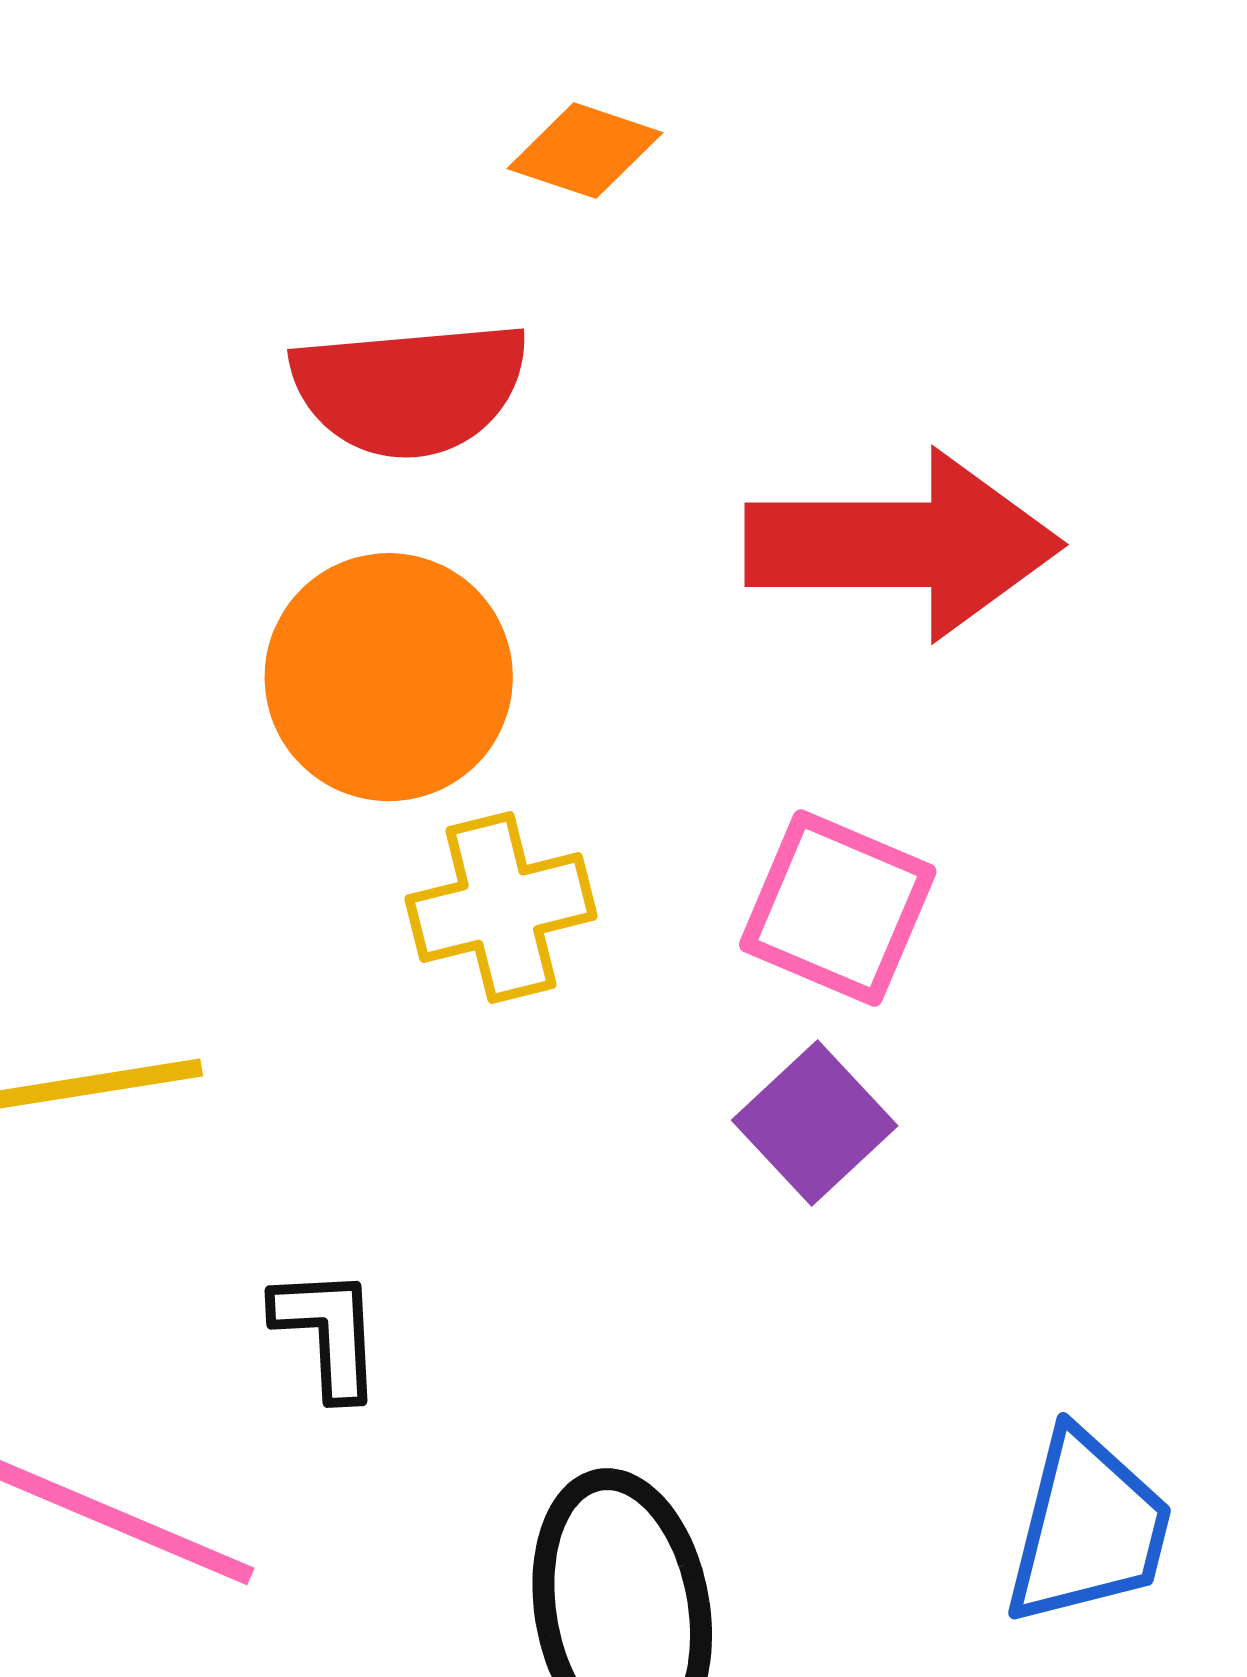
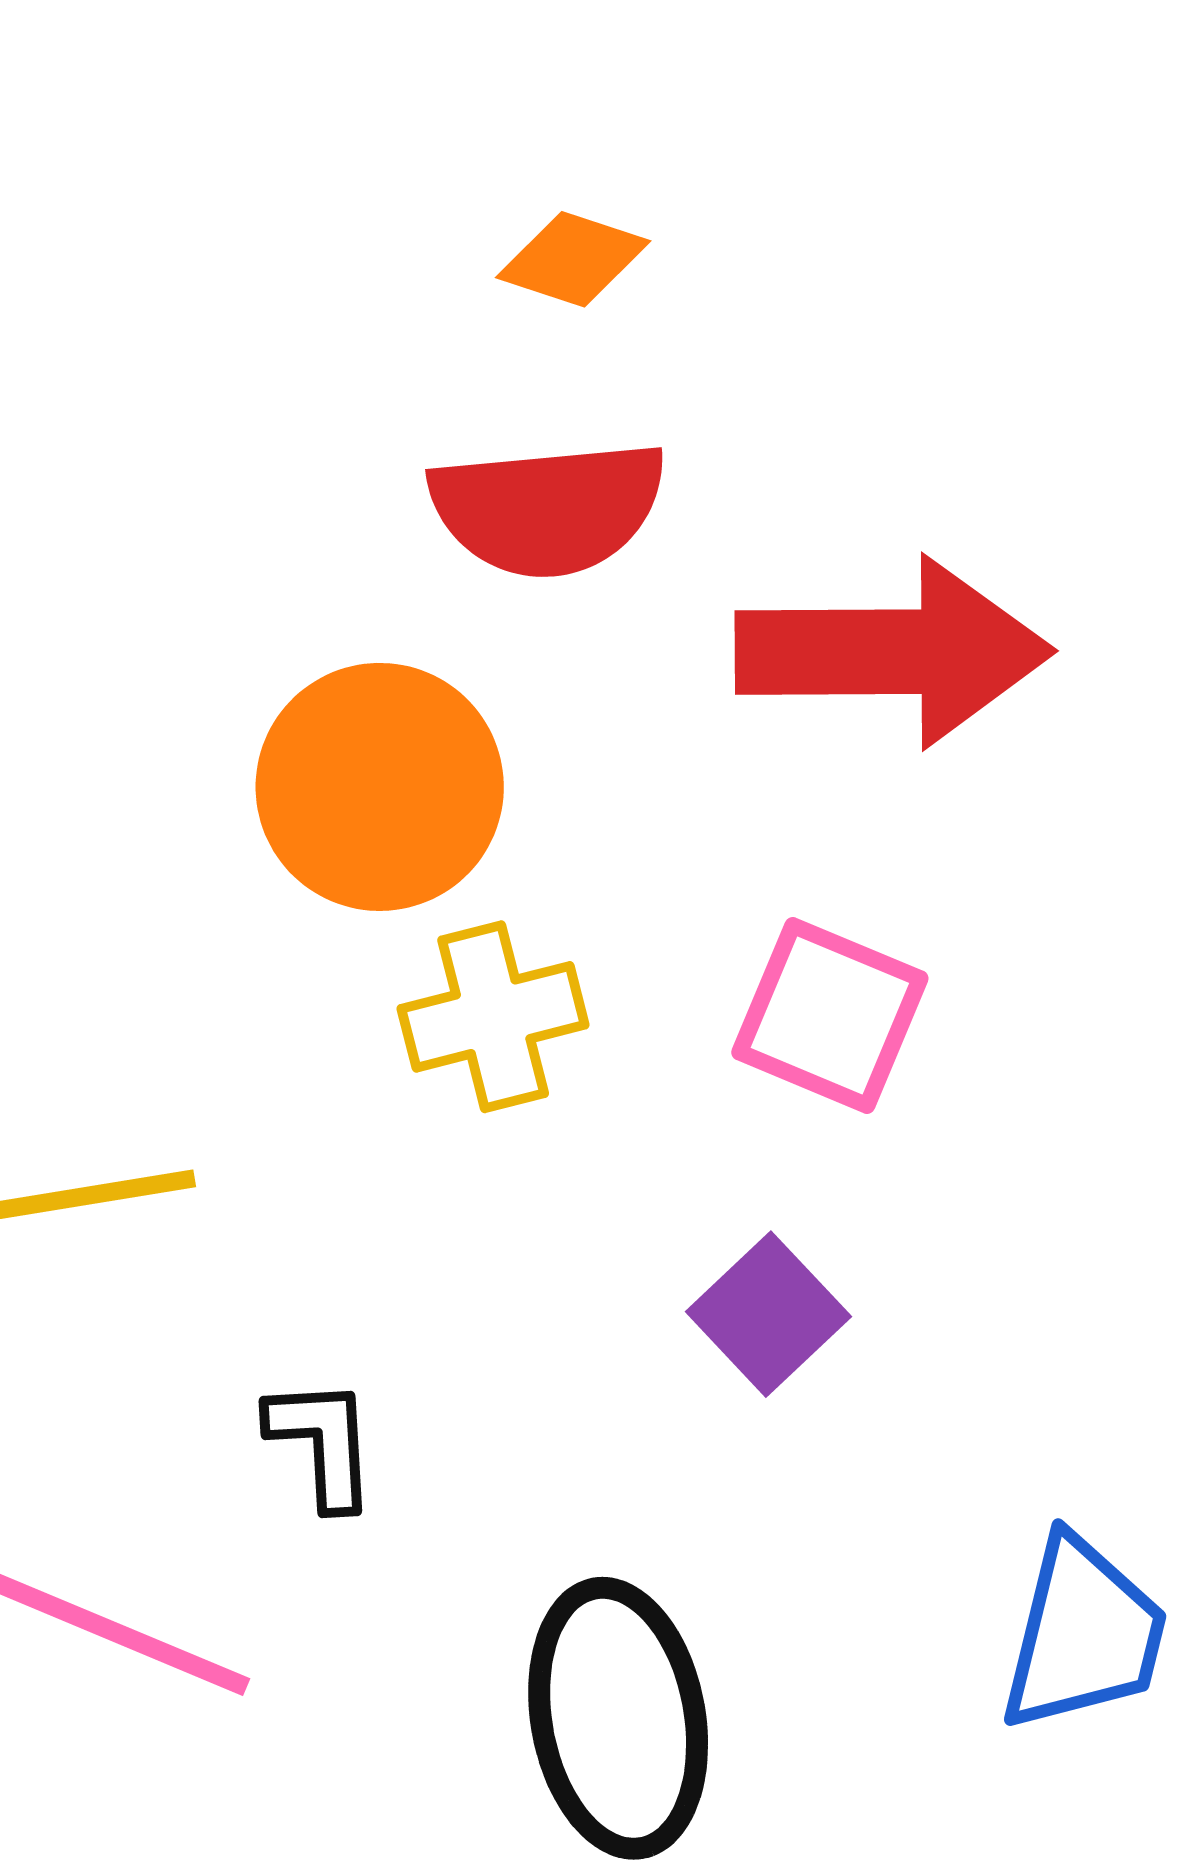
red semicircle: (410, 389) -> (548, 508), moved
purple square: (815, 1123) -> (768, 1314), moved

